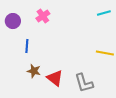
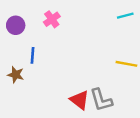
brown star: (34, 71) -> (16, 75), moved
red triangle: (55, 78) -> (79, 100), moved

